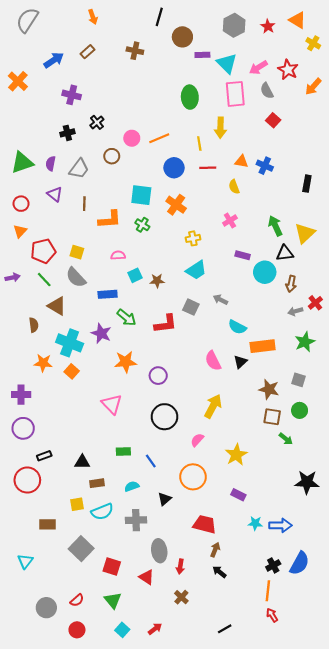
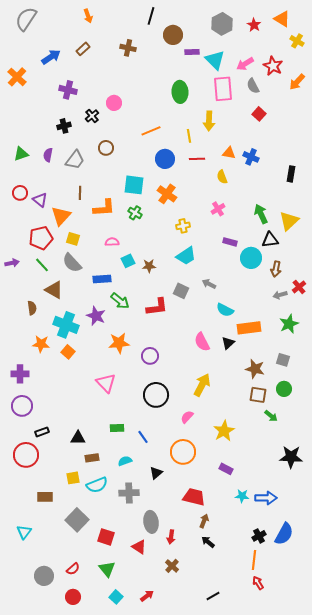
pink circle: (132, 138) -> (114, 103), moved
green triangle: (22, 162) -> (21, 154), size x0.7
purple triangle: (55, 194) -> (40, 200), moved
orange triangle: (20, 231) -> (61, 216), moved, size x1.5

